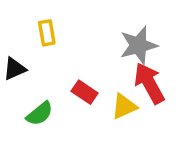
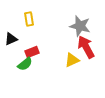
gray star: (138, 45) -> (80, 26), turned 30
red rectangle: (85, 92) -> (32, 52), moved, turned -56

